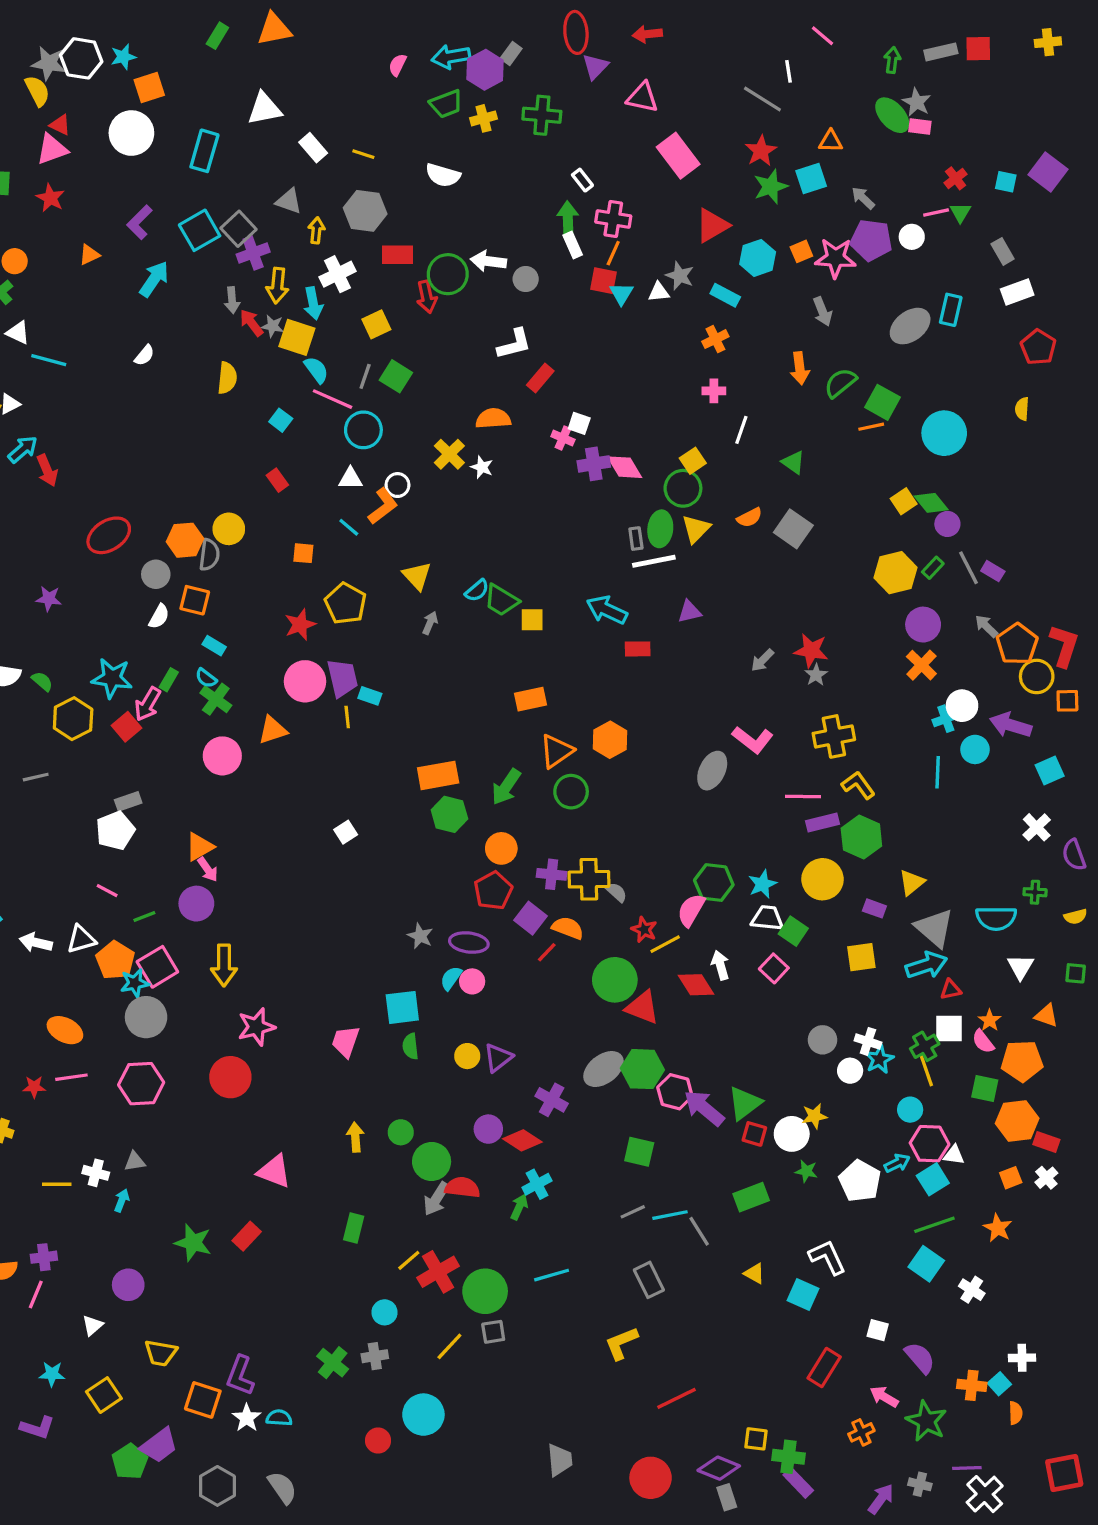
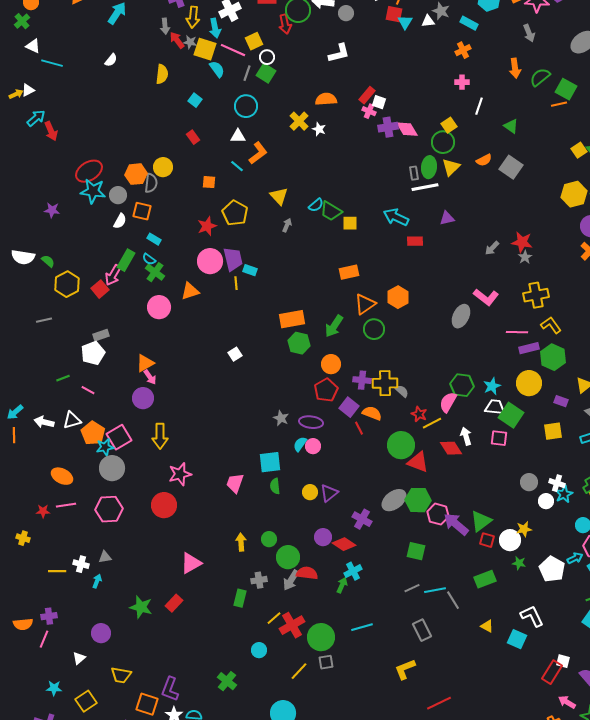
red rectangle: (540, 378) -> (367, 95), moved
pink line: (333, 399) -> (233, 50), moved
white circle: (397, 485) -> (267, 57), moved
cyan star: (112, 678) -> (93, 191), moved
green rectangle: (169, 680) -> (126, 260), size x1.5
green line: (144, 917) -> (63, 378), moved
green square: (793, 931) -> (511, 415), size x1.4
red line: (547, 952) -> (359, 428), turned -72
pink square: (774, 968) -> (499, 438), turned -36
pink triangle: (274, 1171) -> (191, 563), turned -50
gray cross: (375, 1356) -> (259, 580), moved
red rectangle: (824, 1368) -> (552, 672), moved

